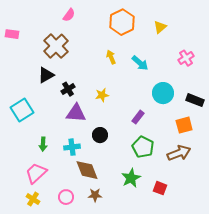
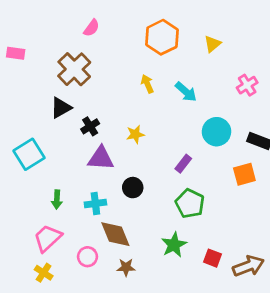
brown arrow: (179, 153) -> (248, 266), moved
pink circle: (66, 197) -> (87, 257), moved

